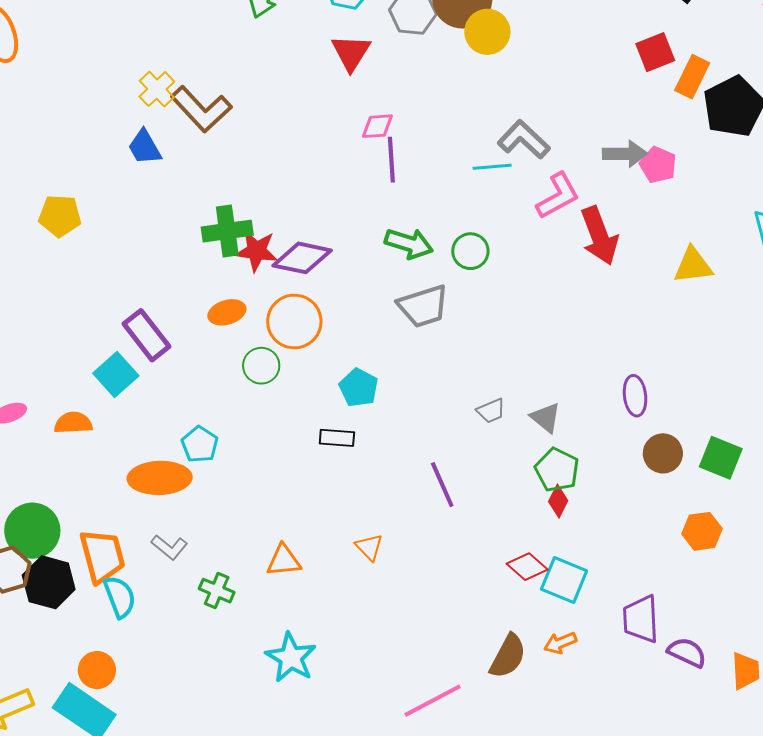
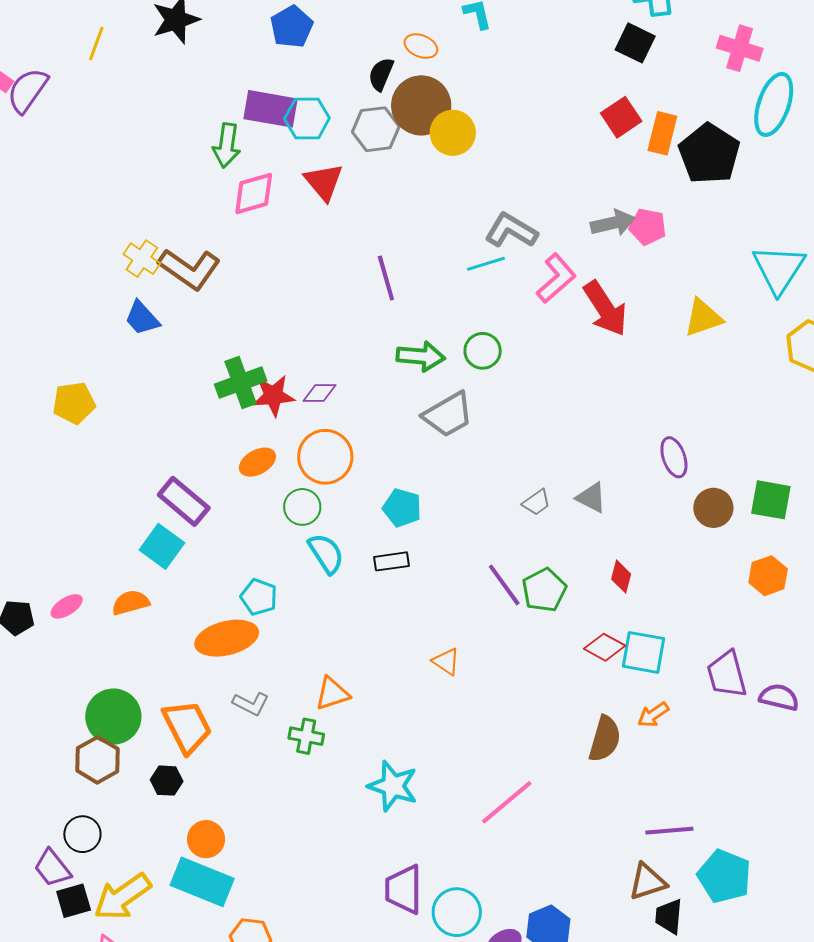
pink diamond: (377, 126) -> (254, 194), moved, size x1.4
purple diamond: (302, 258) -> (319, 393), size x0.6
green pentagon: (557, 470) -> (544, 590), moved, turned 30
orange triangle: (284, 561) -> (332, 694), moved
black hexagon: (49, 582) -> (167, 781), moved, size x0.6
cyan semicircle: (120, 597) -> (326, 553), moved
pink line: (433, 701) -> (507, 802), moved

